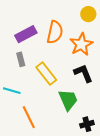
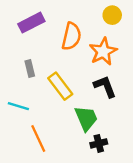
purple rectangle: (26, 34) -> (31, 23), moved
black cross: (87, 124) -> (99, 143), moved

